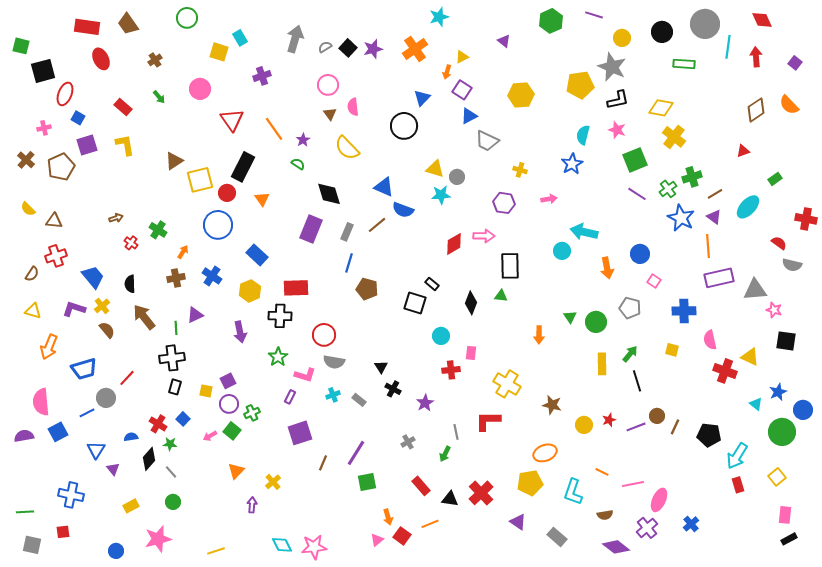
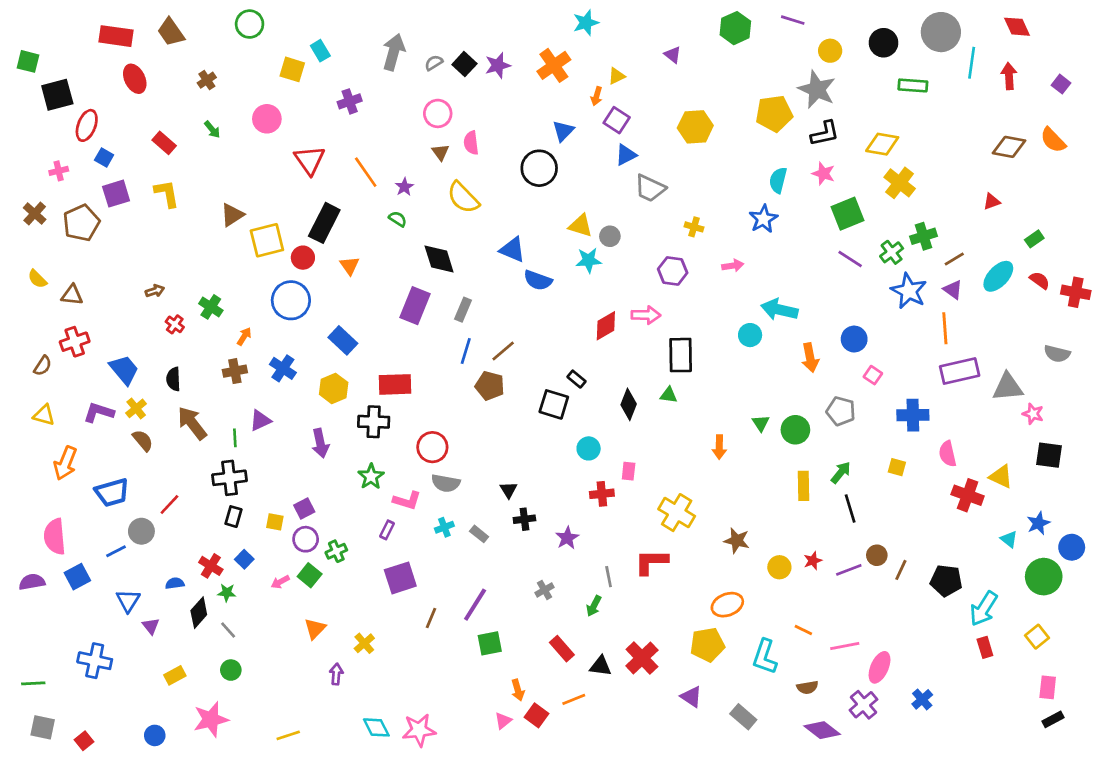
brown diamond: (756, 110) -> (1009, 147), turned 45
brown line: (377, 225) -> (503, 351), moved
red semicircle: (779, 243) -> (1040, 280), moved
black cross: (393, 389) -> (524, 519), turned -35
red square: (63, 532) -> (84, 741), moved, turned -32

